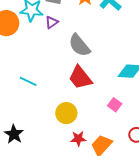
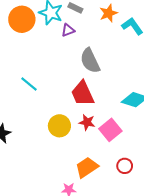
pink square: (115, 105) -> (110, 130), size x1.5
red star: (78, 139) -> (87, 122), moved

